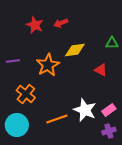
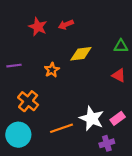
orange star: (48, 65) -> (52, 70), size x0.6
red triangle: (101, 70) -> (119, 75), moved
purple cross: (109, 131) -> (107, 143), moved

